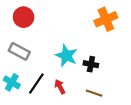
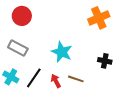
black cross: (91, 64) -> (105, 61), moved
brown line: (94, 93) -> (76, 79), moved

